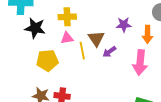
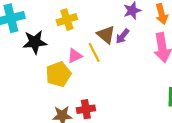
pink triangle: (67, 38) -> (75, 56), moved
purple arrow: (109, 52) -> (122, 36), moved

